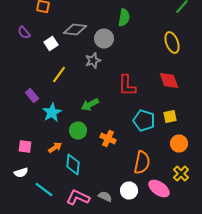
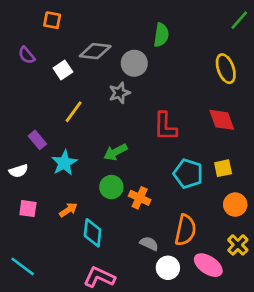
green circle: (78, 130) -> (111, 187), moved
white semicircle: (21, 172) -> (19, 171), moved
cyan line: (44, 190) -> (23, 266), moved
gray semicircle: (105, 196) -> (149, 244), moved

